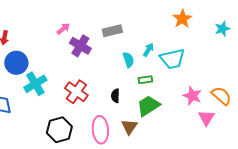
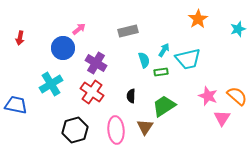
purple cross: (80, 46) -> (96, 63), moved
blue circle: (16, 63) -> (63, 48), moved
green rectangle: (145, 80) -> (161, 72), moved

